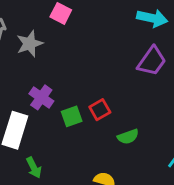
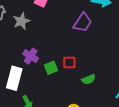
purple trapezoid: (152, 61) -> (83, 23), moved
red square: (100, 110) -> (69, 62), turned 32

